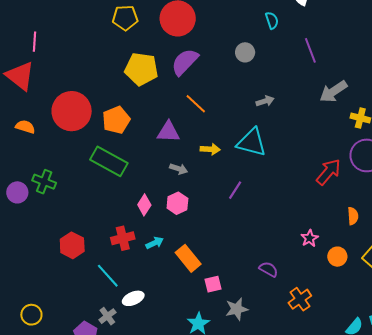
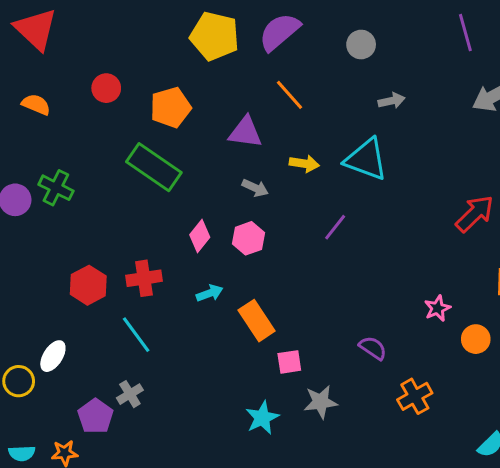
gray circle: (245, 52) -> (361, 45), moved
red circle: (72, 111) -> (106, 88), size x0.5
red cross: (123, 238) -> (144, 278), moved
white ellipse: (133, 298) -> (53, 356), moved, turned -40

